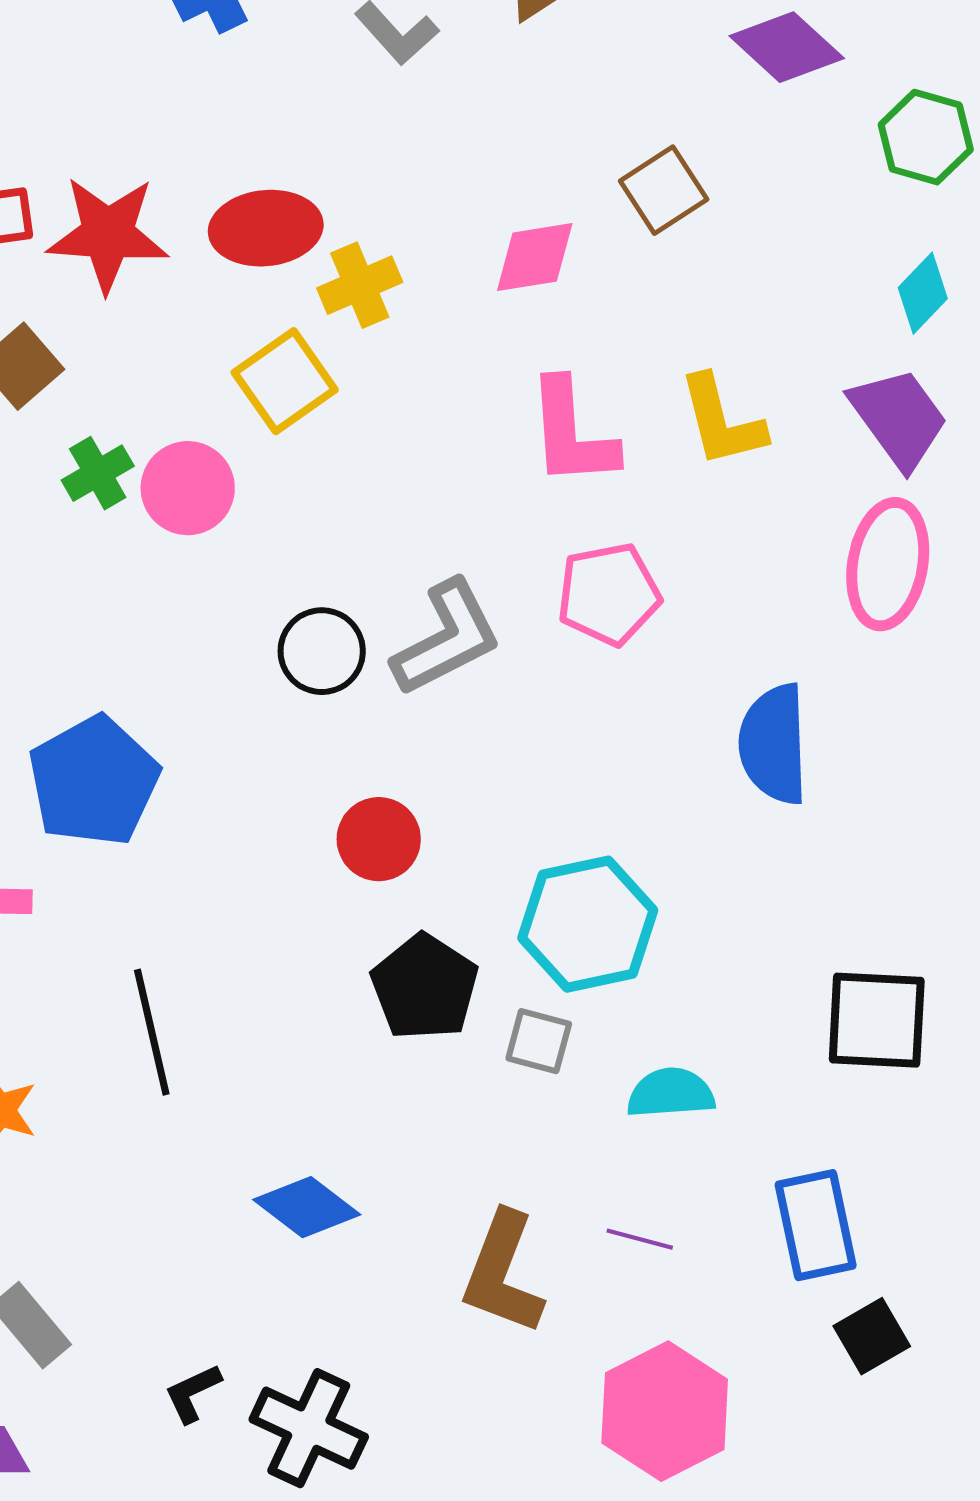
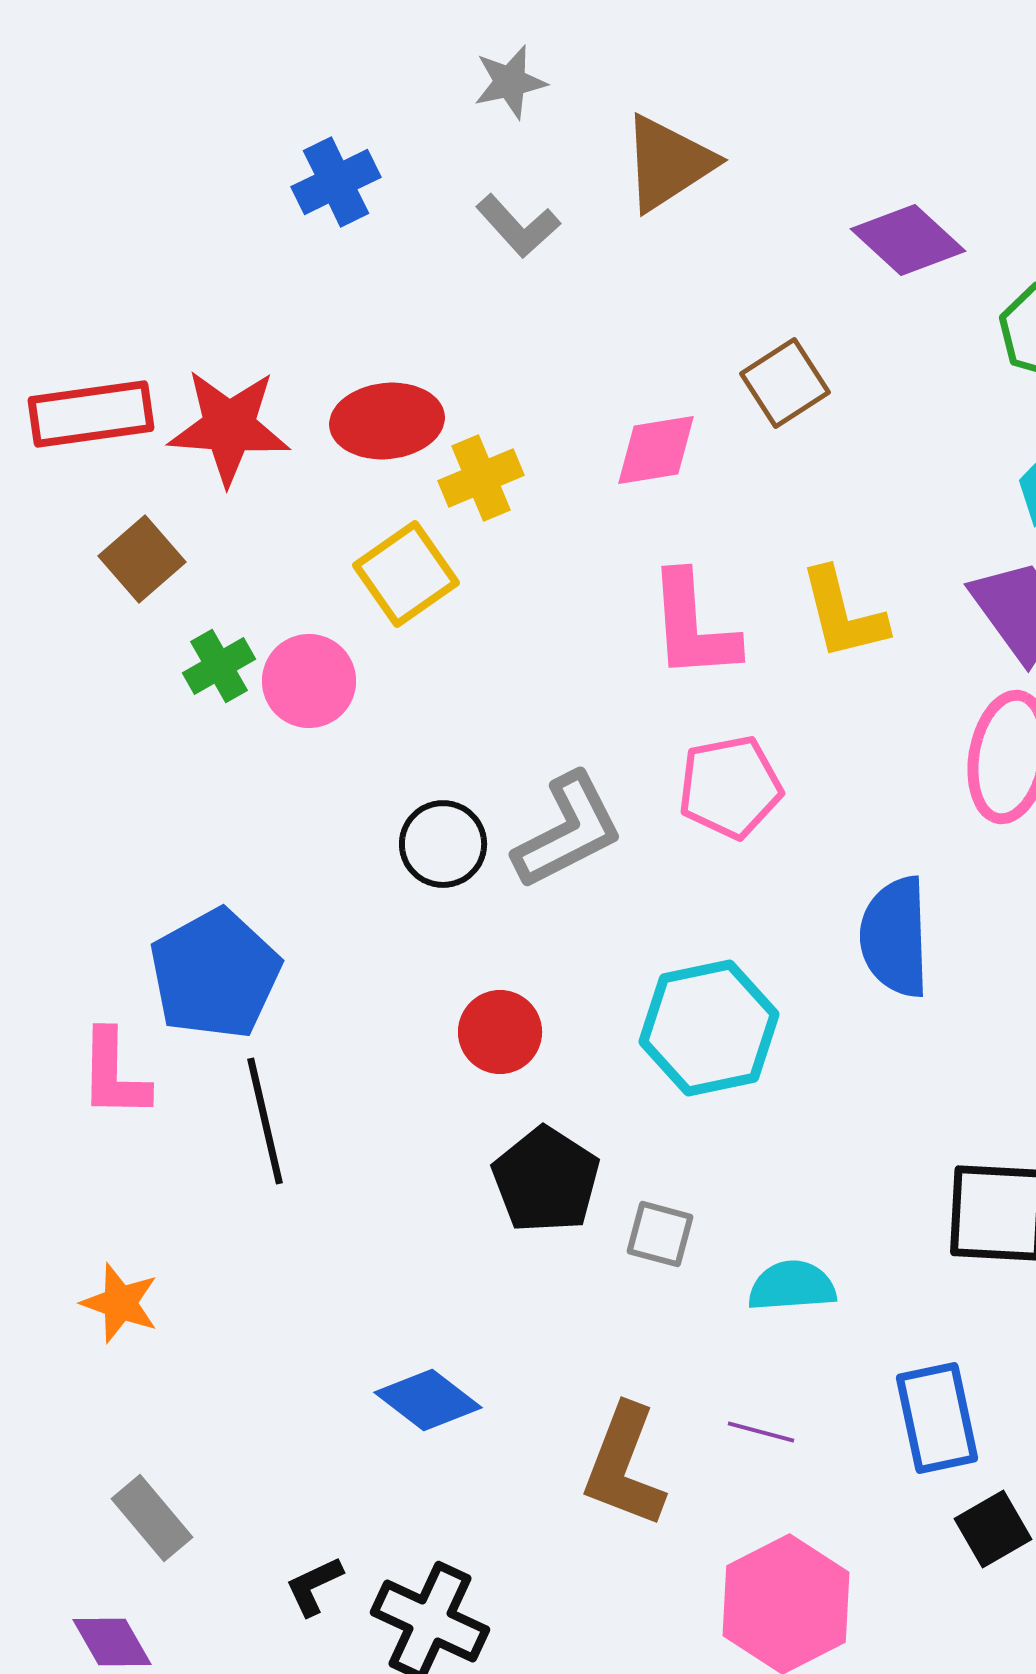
cyan hexagon: (588, 924) -> (709, 1028), moved
black line: (152, 1032) -> (265, 1121), moved

